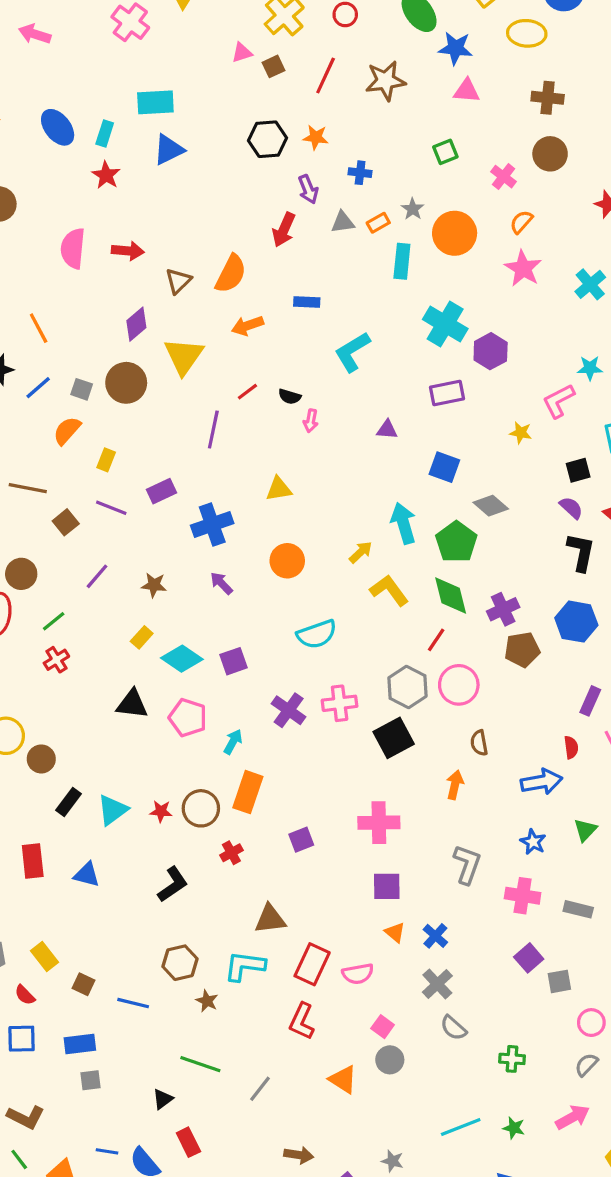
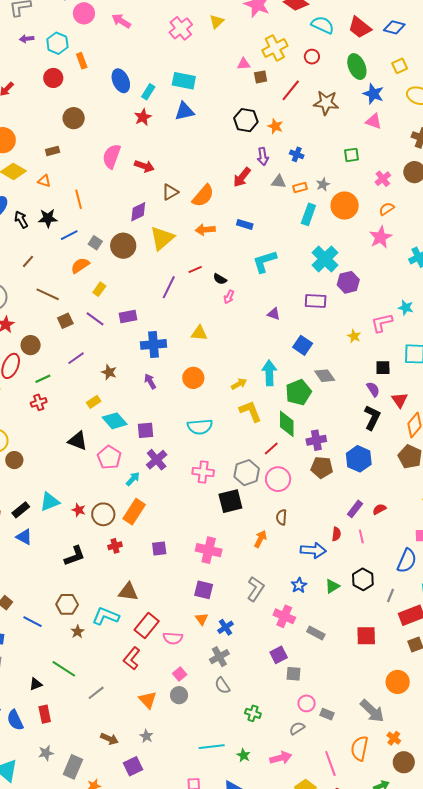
purple cross: (289, 710) -> (157, 460), moved
black rectangle: (69, 802) -> (21, 510), moved
gray star: (392, 1161) -> (146, 736), moved

